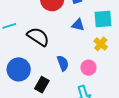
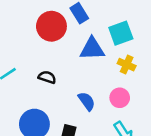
blue triangle: (78, 25) -> (92, 49), size x1.5
black semicircle: (38, 37) -> (47, 77), size x0.6

